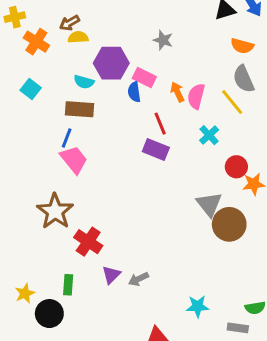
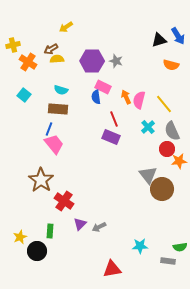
purple hexagon: (111, 63) -> (92, 61), moved
gray semicircle: (244, 79) -> (172, 131), moved

